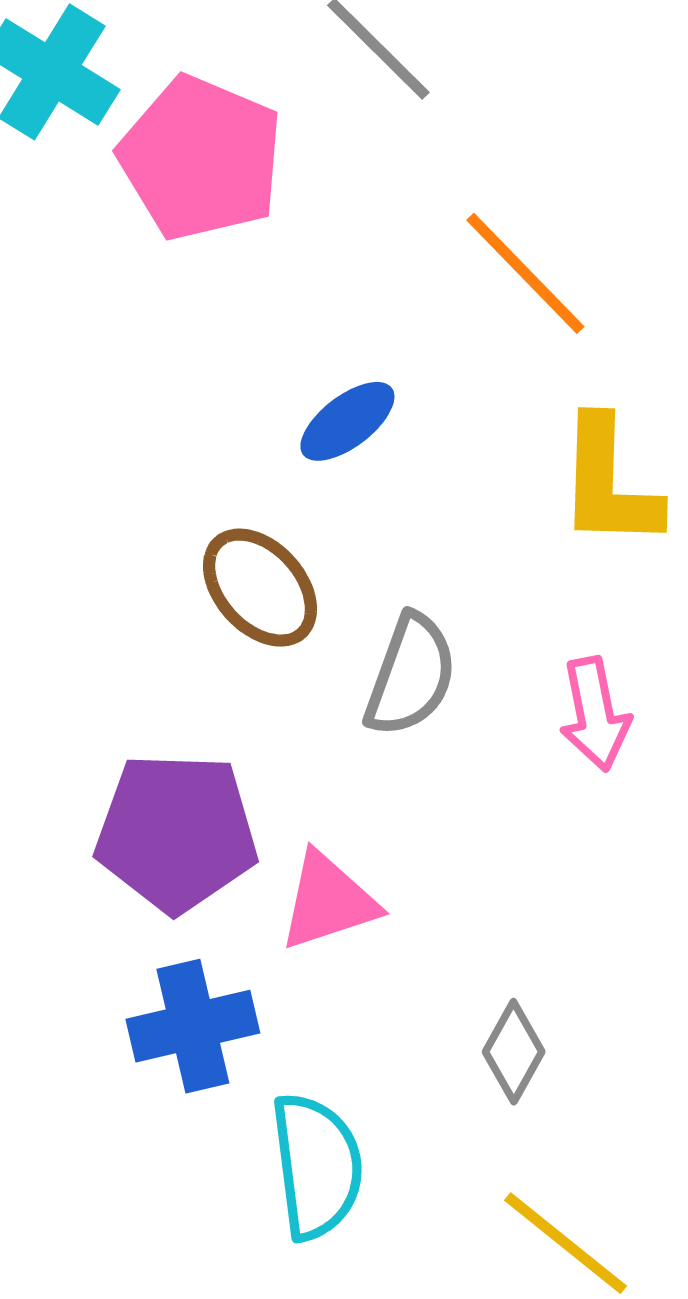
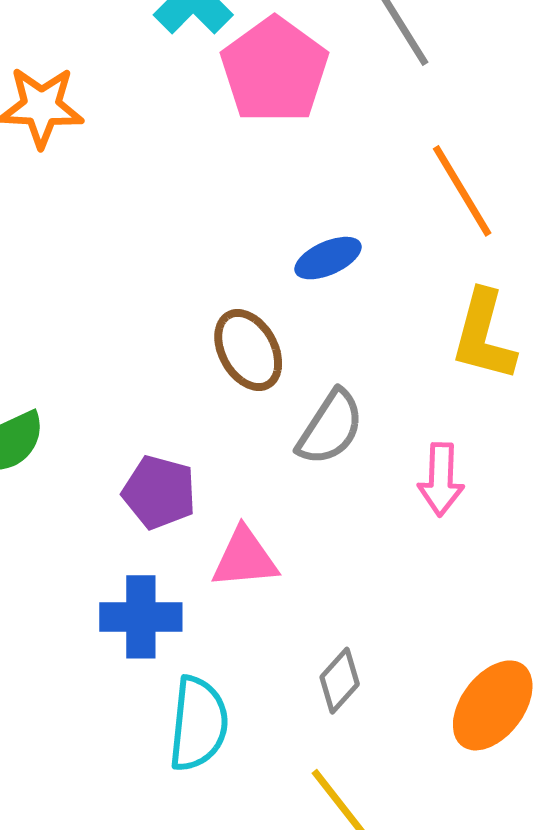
purple pentagon: (177, 832) -> (159, 492), size x0.7

